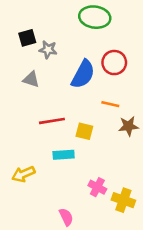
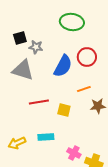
gray triangle: (31, 79) -> (23, 70), size x1.6
orange line: (110, 104) -> (84, 89), turned -32
cyan rectangle: (64, 155) -> (46, 137), moved

